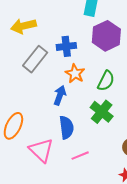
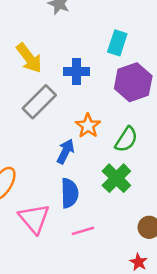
yellow arrow: (23, 26) -> (29, 58), turned -120
blue cross: (66, 46) -> (76, 71), moved

